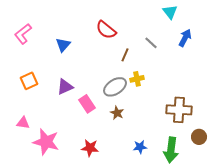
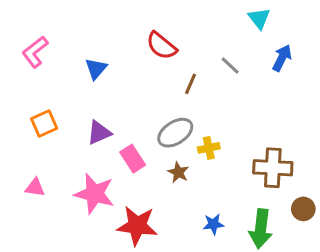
yellow cross: (137, 79) -> (209, 148), moved
pink star: (46, 142) -> (94, 194), moved
red star: (90, 148) -> (137, 226), size x1.5

